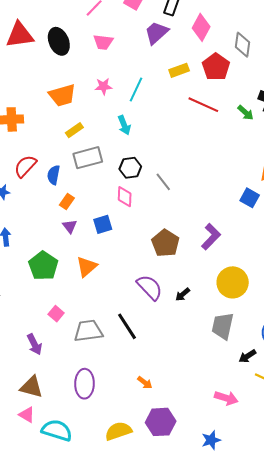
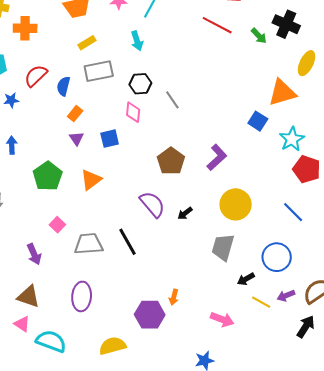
orange arrow: (145, 383) -> (174, 297), moved, turned 63
purple hexagon: (161, 422) -> (150, 315), moved

